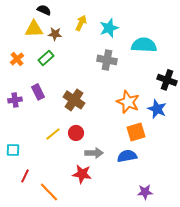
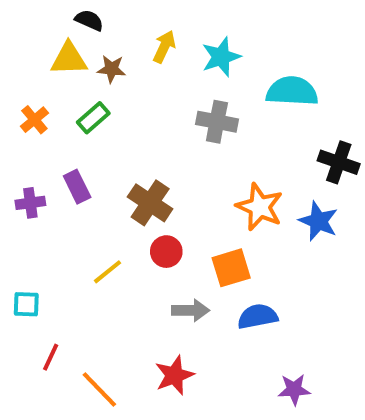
orange square: (136, 132) -> (231, 268), moved
red circle: (76, 133) -> (166, 252), moved
red star: (82, 174) -> (174, 375), moved, turned -30

